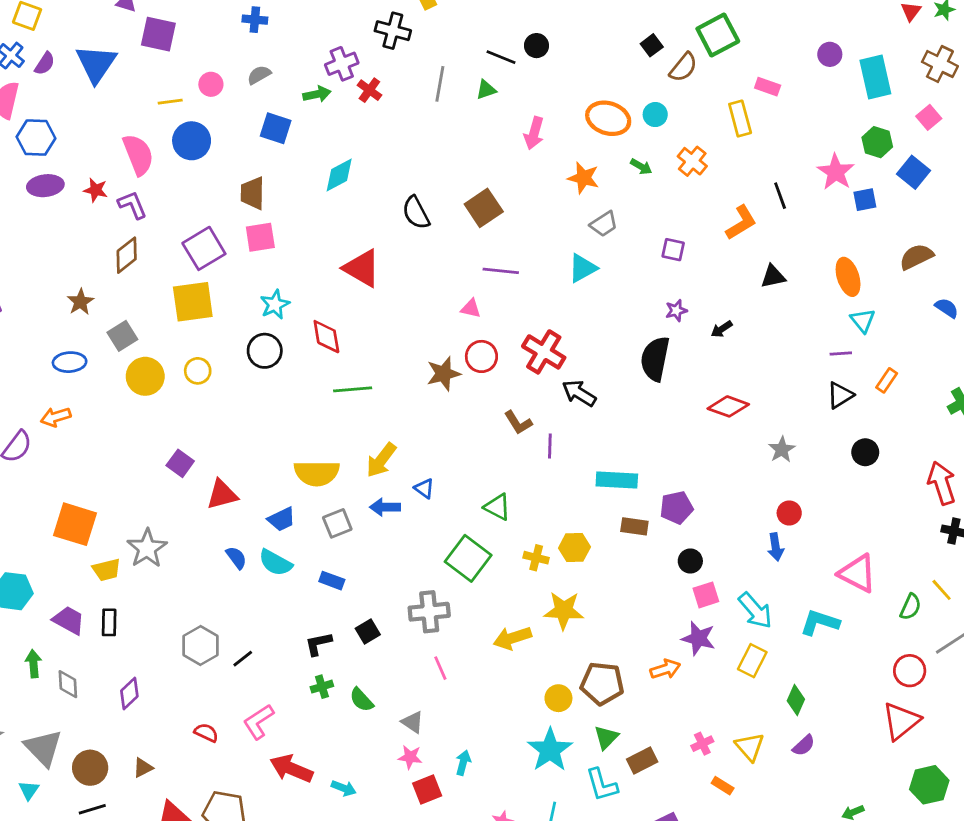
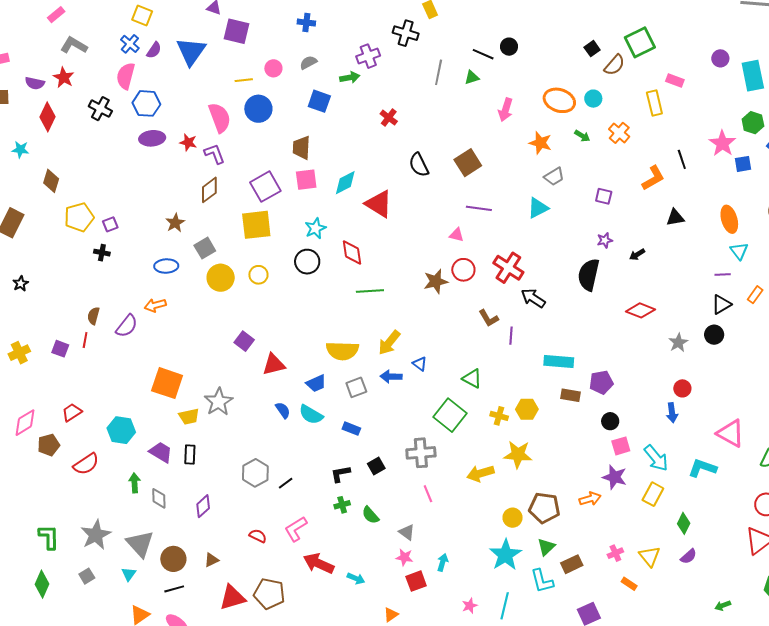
red cross: (369, 90) -> (389, 118), moved
cyan diamond: (339, 175) -> (345, 183), moved
black circle: (865, 452) -> (714, 335), moved

